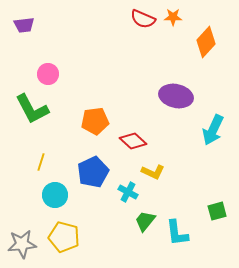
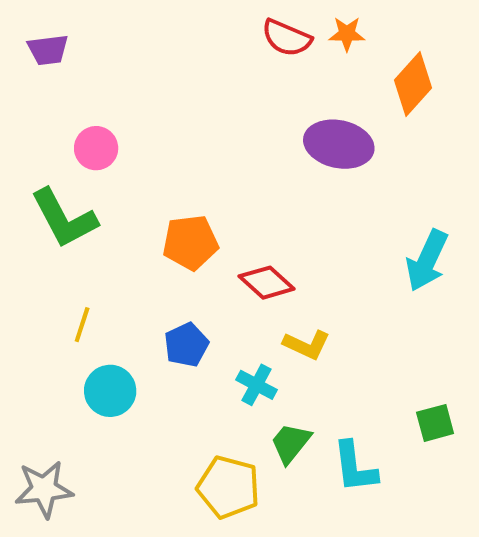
purple ellipse: (176, 96) -> (339, 144), moved
blue pentagon: (93, 172) -> (186, 345), size x0.7
yellow pentagon: (64, 237) -> (228, 487), moved

